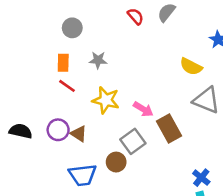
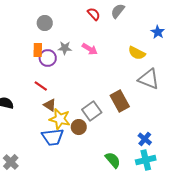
red line: (67, 86) -> (41, 86), moved
yellow star: (106, 100) -> (60, 119), moved
pink arrow: (143, 109) -> (90, 49), moved
purple circle: (58, 130) -> (48, 58), moved

